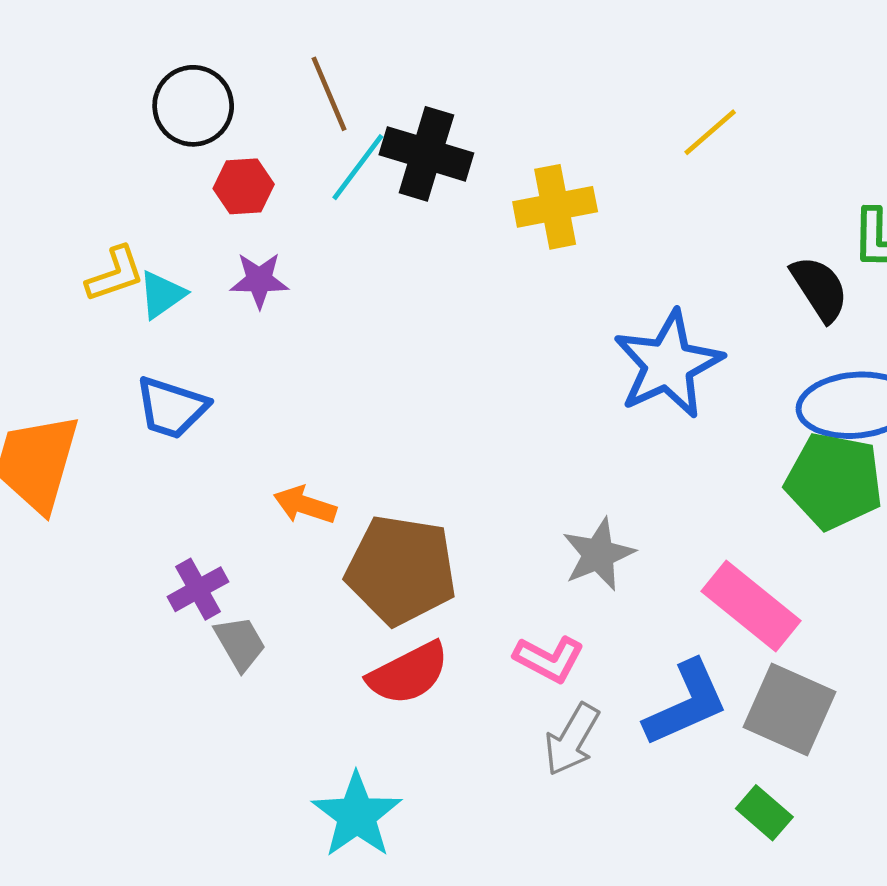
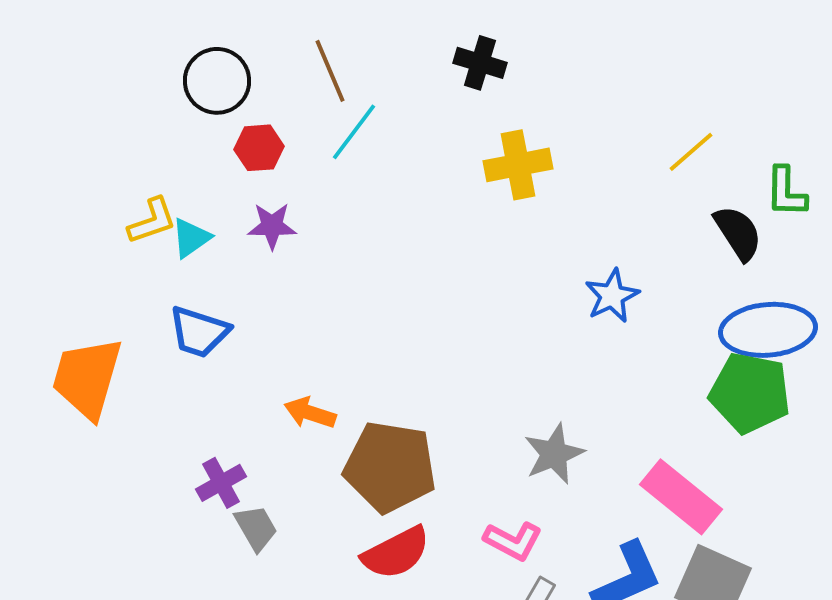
yellow line: (710, 132) -> (691, 152), moved
black cross: (426, 154) -> (480, 63), moved, size x0.7
blue star: (668, 364) -> (612, 296), size x0.6

